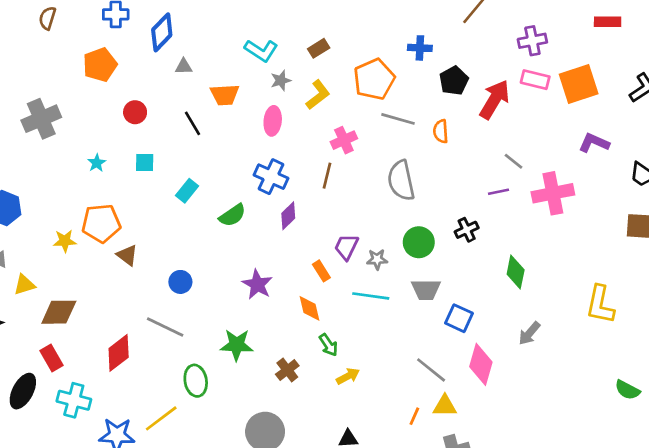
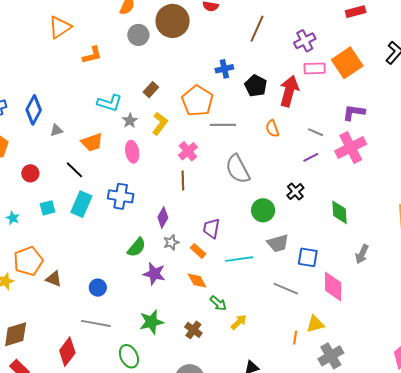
orange semicircle: (441, 131) -> (272, 129), moved
purple L-shape: (594, 143) -> (354, 112), moved
blue cross: (271, 177) -> (121, 196), moved
cyan rectangle: (187, 191) -> (81, 204), moved, size x1.4
green semicircle: (232, 215) -> (137, 247), moved
gray star: (377, 259) -> (171, 242), moved
gray line: (431, 370) -> (286, 289), moved

